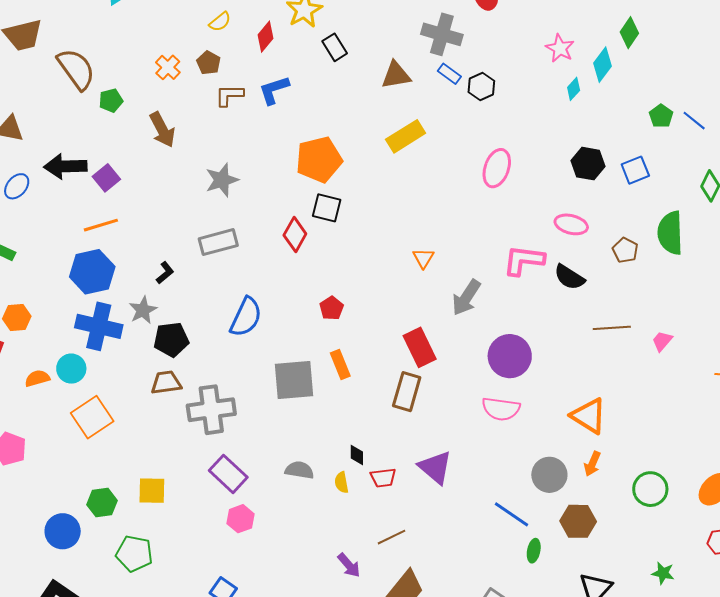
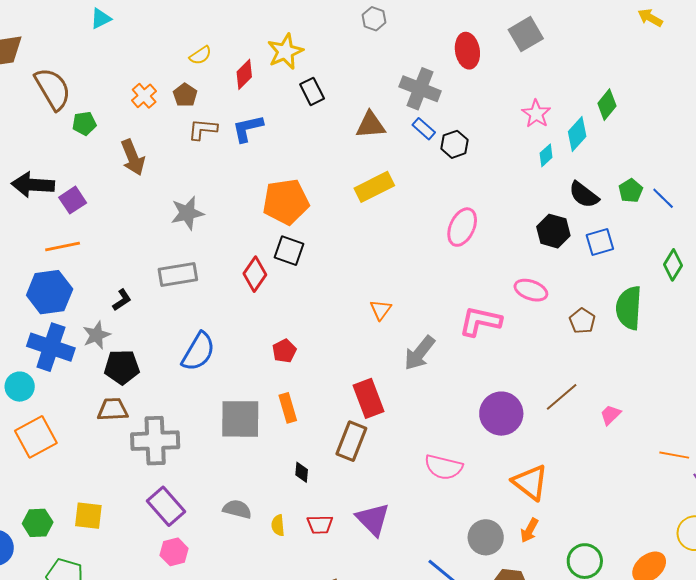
black semicircle: (569, 277) -> (584, 195), moved
brown line: (612, 328) -> (562, 397), turned -42
purple circle: (510, 356) -> (501, 414), moved
black diamond: (357, 455) -> (302, 472), moved

